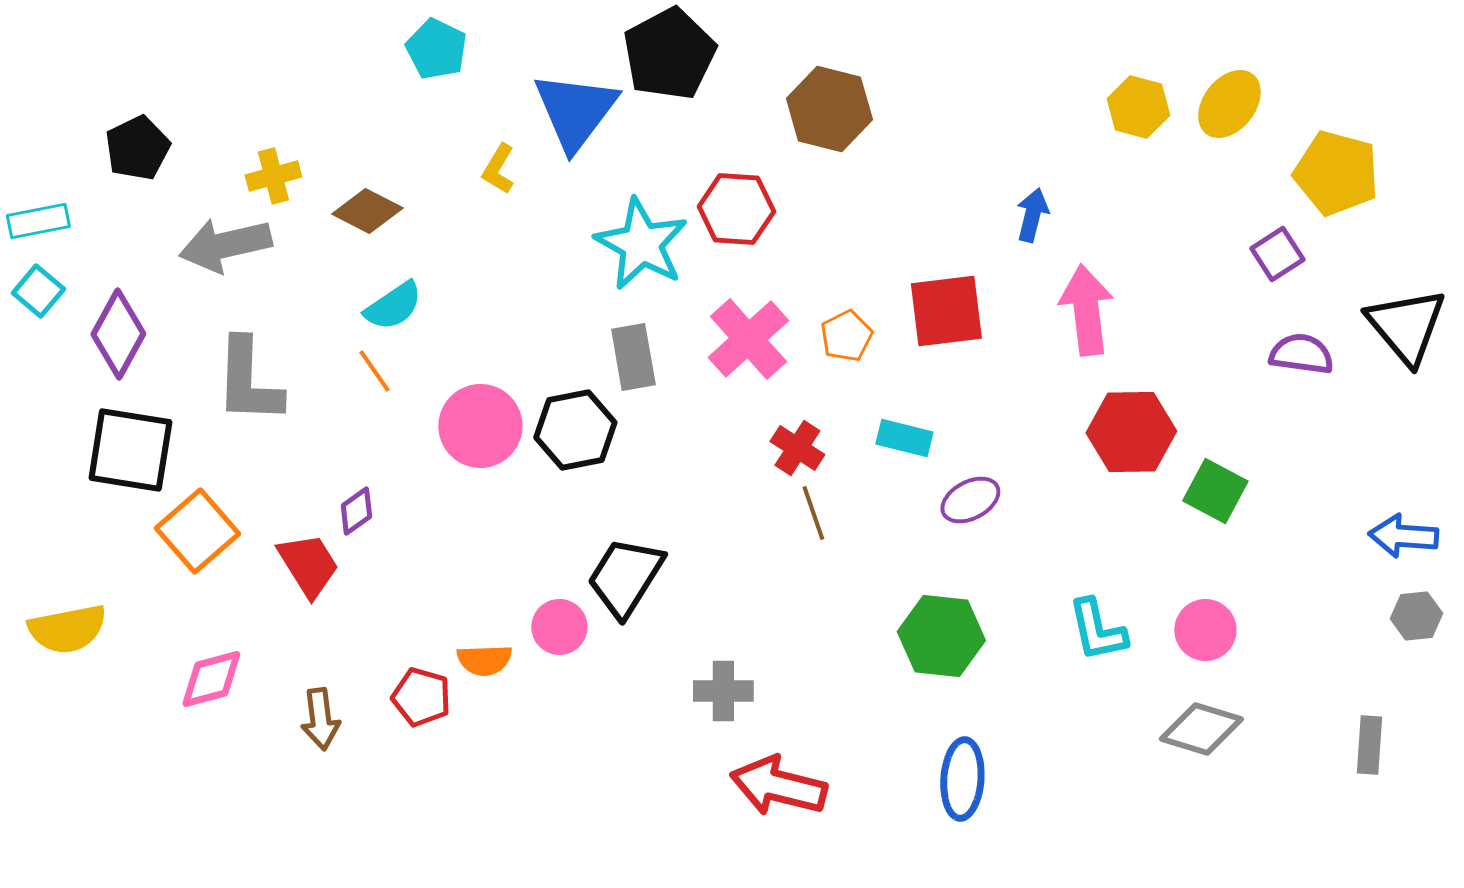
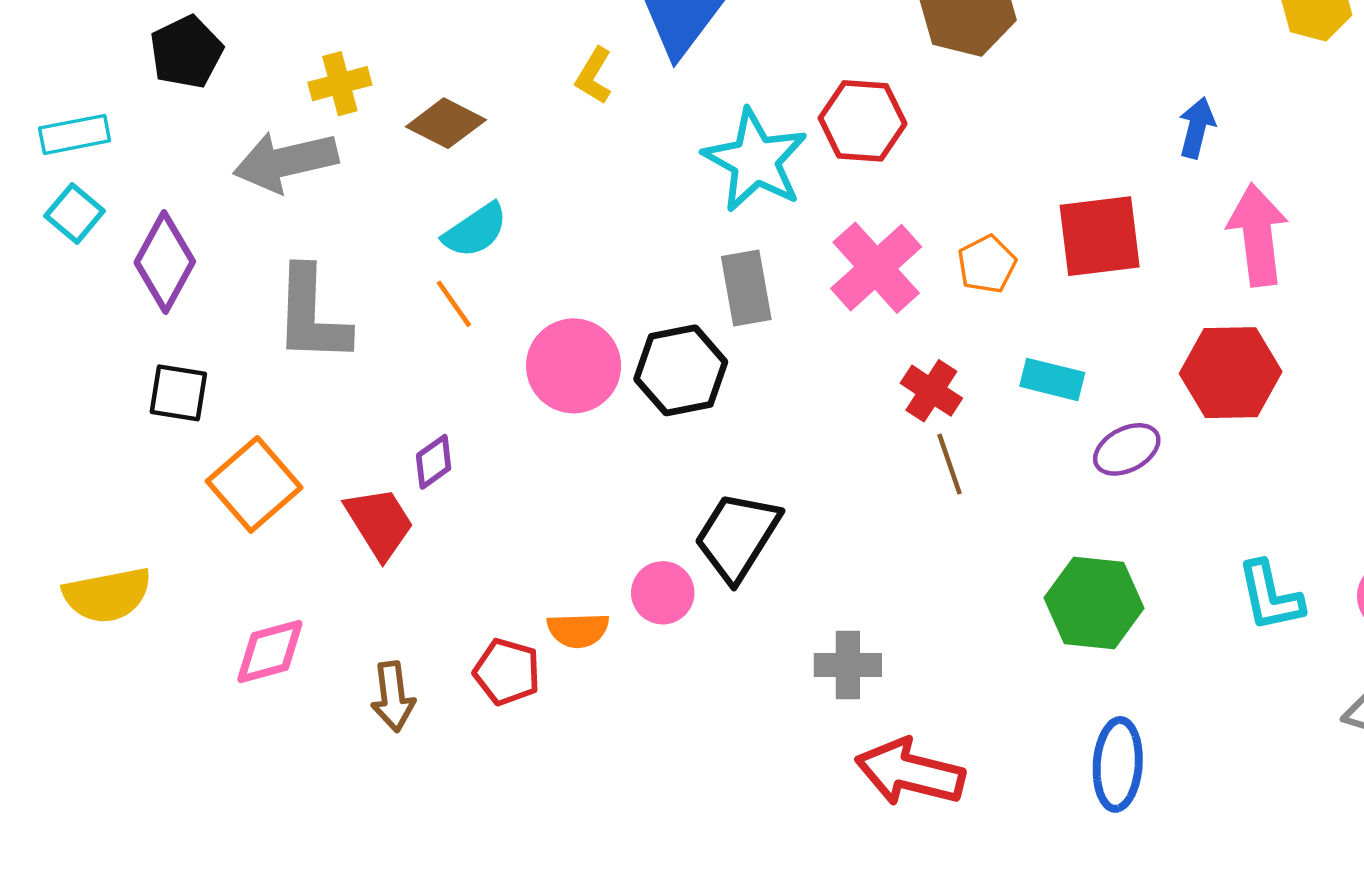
red hexagon: (1131, 432) -> (1231, 373), moved
black square: (130, 450) -> (178, 393), size x0.6

